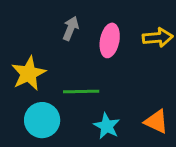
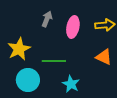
orange triangle: (156, 122) -> (104, 57), moved

